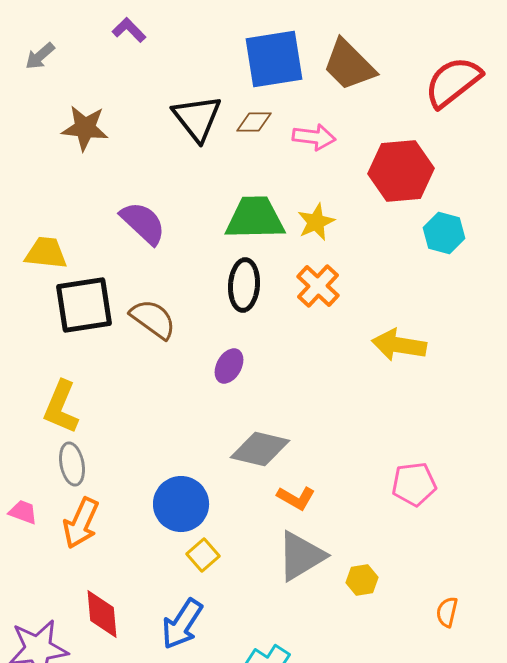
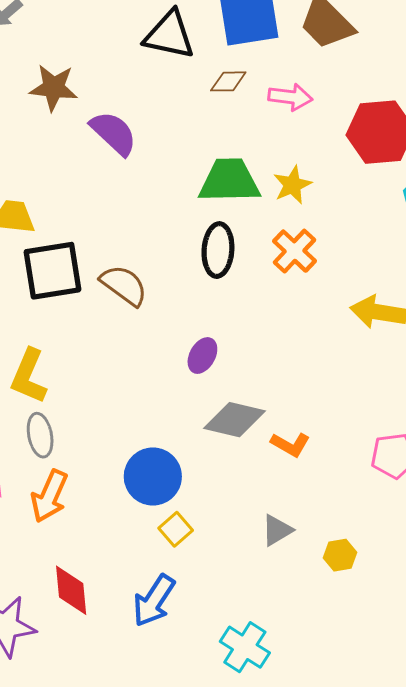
black triangle: (197, 118) -> (169, 35), moved, turned -40
purple semicircle: (143, 223) -> (114, 133), moved
purple ellipse: (229, 366) -> (202, 356), moved
orange L-shape: (296, 498) -> (290, 444), moved
gray triangle: (301, 556) -> (277, 530), size x0.6

